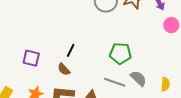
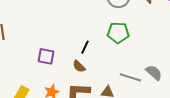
green pentagon: (120, 53) -> (118, 33), moved

